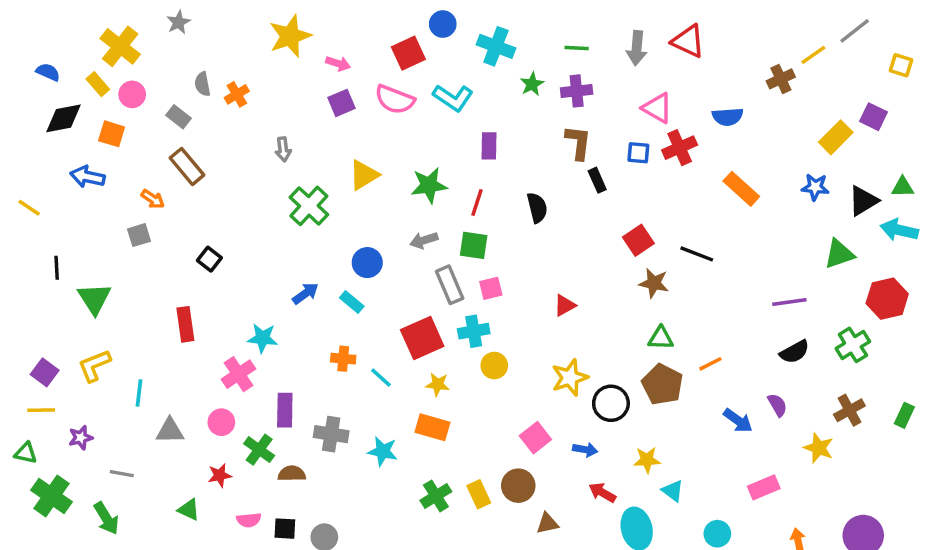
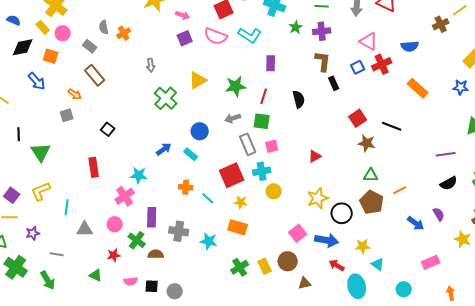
blue square: (638, 153) -> (358, 67), turned -32
blue arrow: (88, 177) -> (37, 81), turned -144
blue arrow: (585, 450) -> (327, 240), size x1.6

